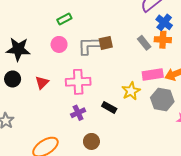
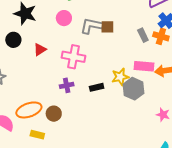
gray hexagon: (162, 100) -> (134, 89), moved
black rectangle: (109, 107) -> (97, 87), turned -56
brown circle: (91, 141) -> (54, 114), moved

